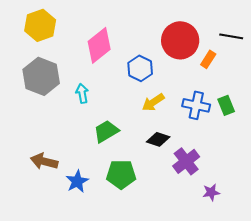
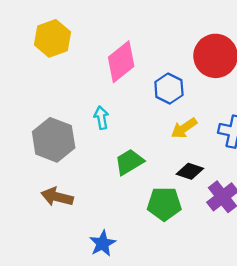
gray hexagon: (41, 76) -> (54, 140), moved
green pentagon: (121, 174) -> (164, 204), moved
blue star: (77, 181) -> (103, 243), moved

